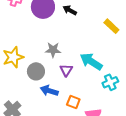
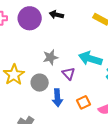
blue arrow: (49, 91) -> (57, 98), turned -96
orange square: (73, 102) -> (84, 102), turned -32

